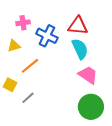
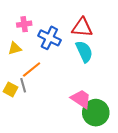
pink trapezoid: (88, 75) -> (81, 99), moved
gray line: (28, 98) -> (23, 85), moved, turned -64

